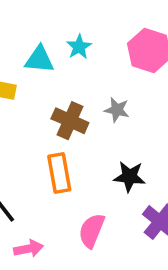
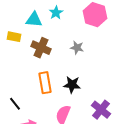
brown cross: (70, 121) -> (41, 48), moved
black star: (129, 177) -> (72, 85), moved

